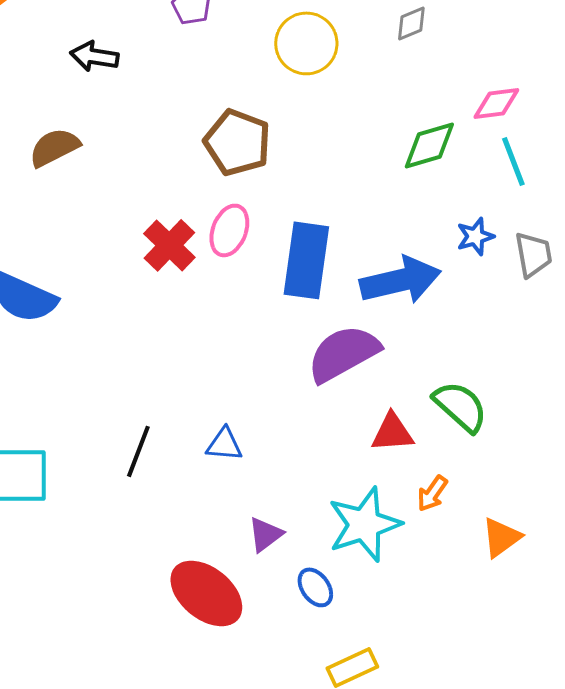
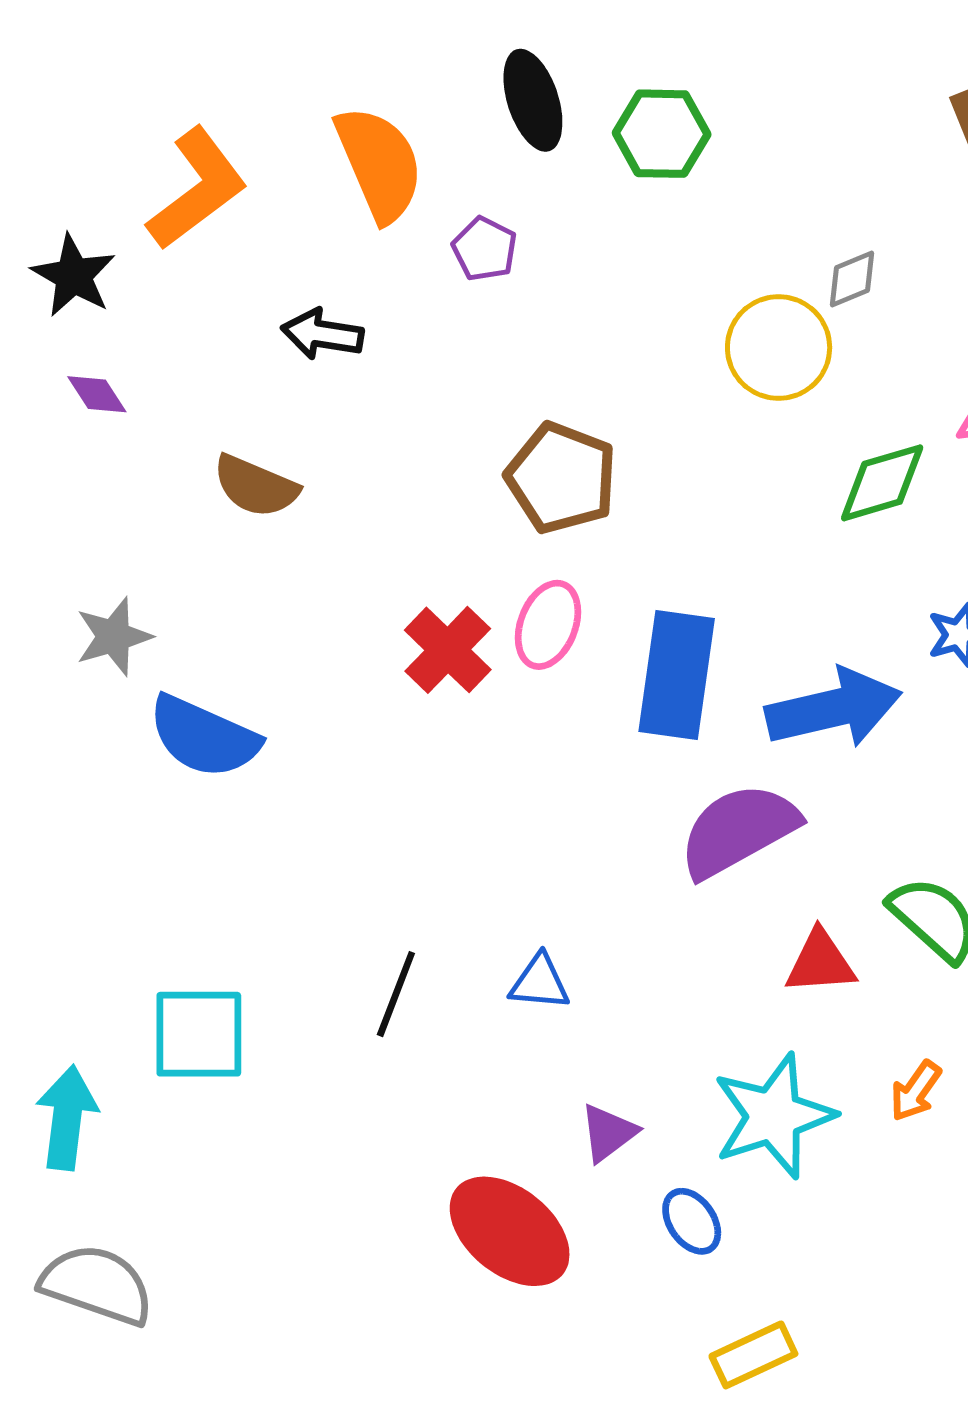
yellow circle: (306, 43) -> (779, 348), moved
brown semicircle: (54, 147) -> (256, 486), turned -130
orange arrow: (432, 493) -> (916, 1091), moved

